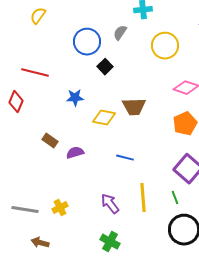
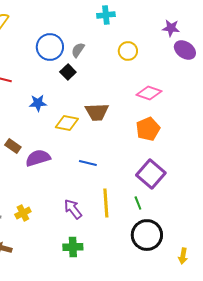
gray semicircle: (120, 33) -> (78, 50), moved
yellow circle: (165, 46) -> (128, 51), size x0.7
purple semicircle: (75, 153) -> (38, 158), size x1.4
green cross: (110, 242) -> (73, 247), turned -30

